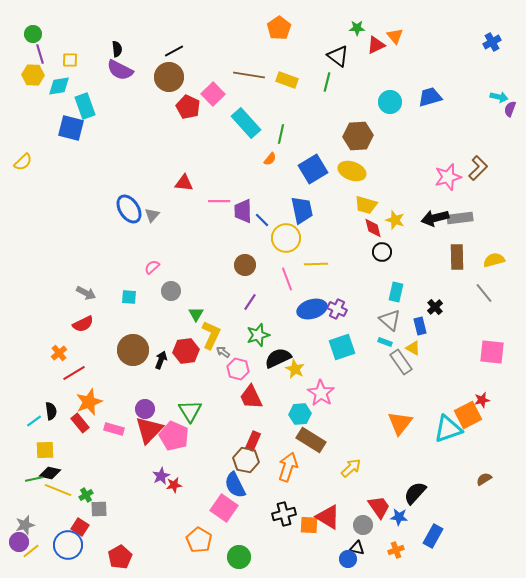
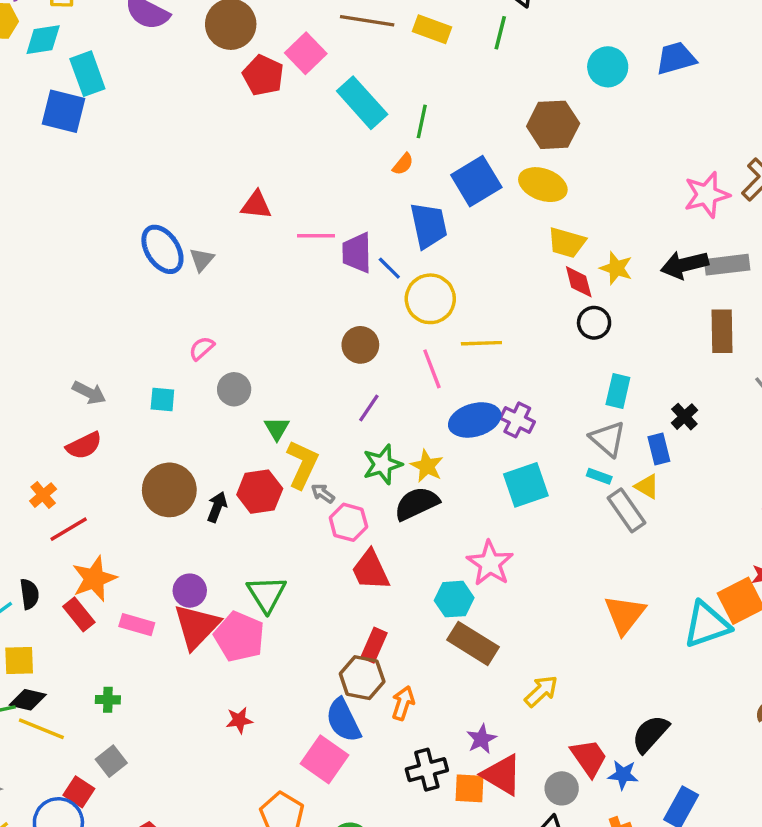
blue trapezoid: (302, 210) -> (429, 225), moved
yellow star: (295, 369) -> (427, 466), moved
orange arrow: (288, 467) -> (403, 703), moved, size x0.7
purple star: (161, 476) -> (481, 739), moved
green cross: (86, 495) -> (108, 700), moved, turned 32
gray square: (99, 509) -> (111, 761), turned -36

